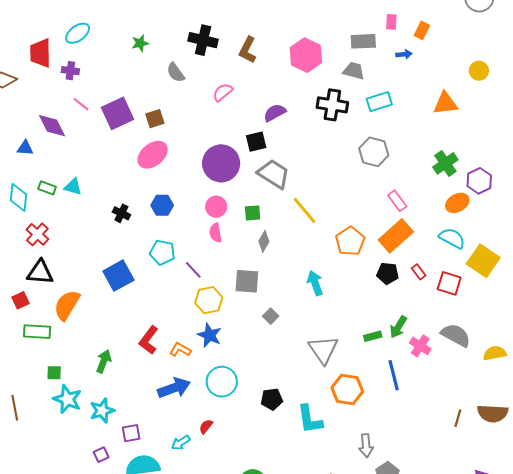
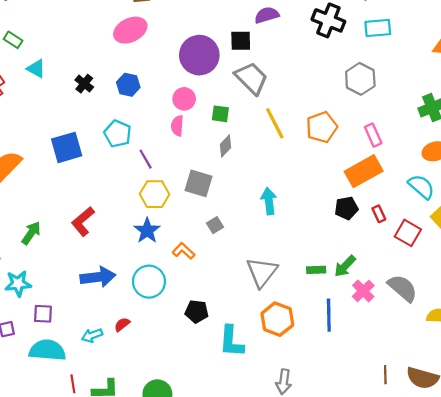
cyan triangle: (73, 187) -> (36, 69), moved
orange pentagon: (350, 241) -> (322, 127), moved
black pentagon: (388, 273) -> (346, 208), turned -30
orange L-shape: (180, 350) -> (183, 251), moved
brown line: (458, 418) -> (385, 375), turned -30

